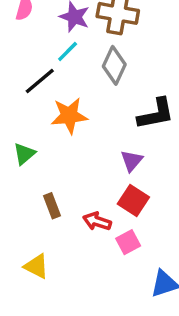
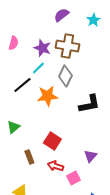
orange star: (69, 116) -> (47, 96), moved
purple triangle: (132, 161) -> (90, 156), moved
red square: (133, 201) -> (52, 141), moved

